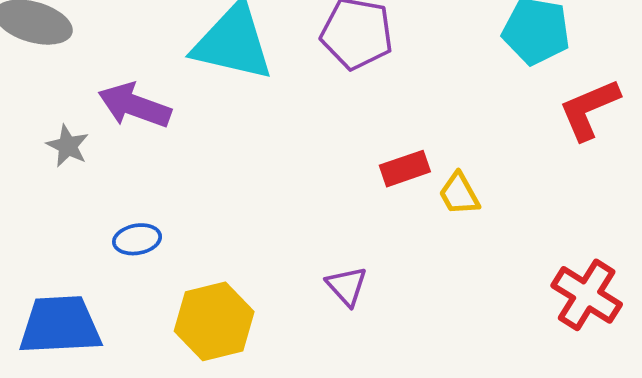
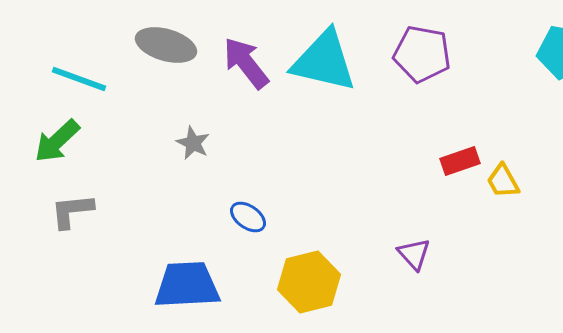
purple arrow: (135, 105) -> (246, 63), moved, turned 32
blue ellipse: (137, 239) -> (248, 217), turned 45

